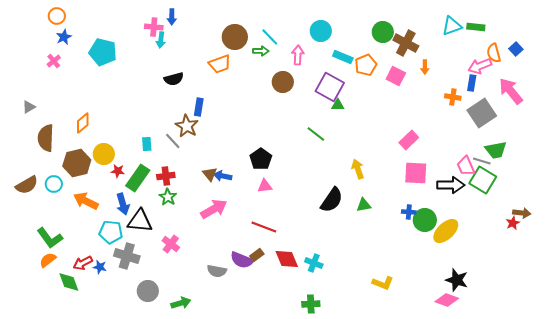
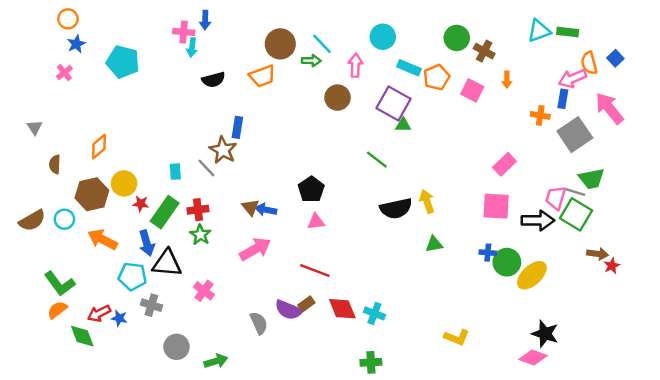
brown cross: (406, 43) -> (484, 51), size x0.7
black semicircle: (174, 79) -> (213, 80), moved
gray triangle: (29, 107) -> (35, 127), turned -32
brown semicircle: (46, 138) -> (55, 164), size x0.6
pink rectangle: (409, 140) -> (504, 164), moved
pink trapezoid: (466, 166) -> (556, 198), turned 40
black semicircle: (332, 200) -> (396, 208), moved, turned 44
brown arrow: (522, 213) -> (597, 254), moved
gray cross: (127, 256) -> (151, 305), size x0.7
gray semicircle: (217, 271) -> (259, 323), turned -126

